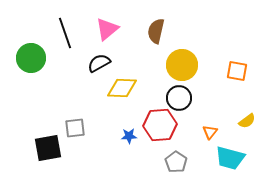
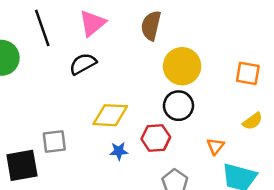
yellow diamond: (122, 88) -> (110, 115), moved
yellow semicircle: (247, 121) -> (253, 121), moved
red hexagon: (160, 125) -> (156, 138), size x0.7

